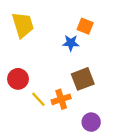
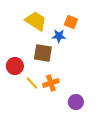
yellow trapezoid: (23, 25) -> (36, 21), moved, turned -40
brown square: (83, 79) -> (43, 53), moved, turned 30

